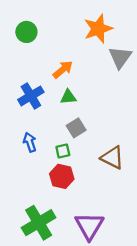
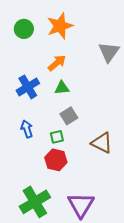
orange star: (98, 29) -> (60, 26), moved

